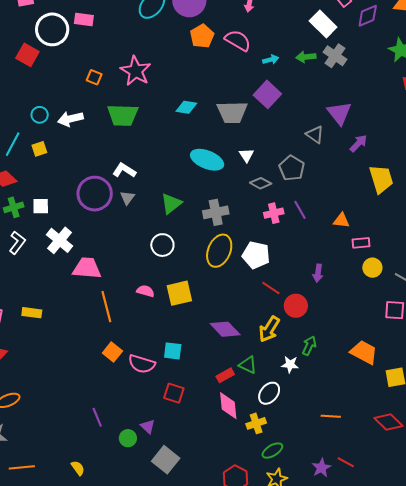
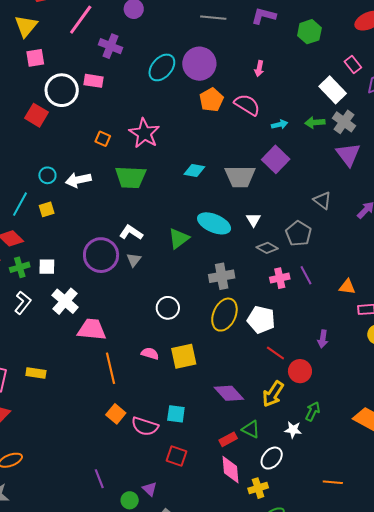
purple triangle: (339, 113) -> (348, 154), moved
green triangle: (171, 203) -> (179, 238), moved

